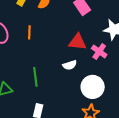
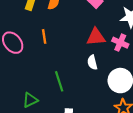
white semicircle: (70, 65) -> (92, 62), turned 104

